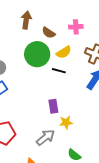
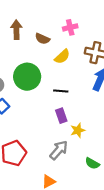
green circle: (37, 54) -> (27, 77), moved
black line: (59, 71) -> (61, 91), moved

